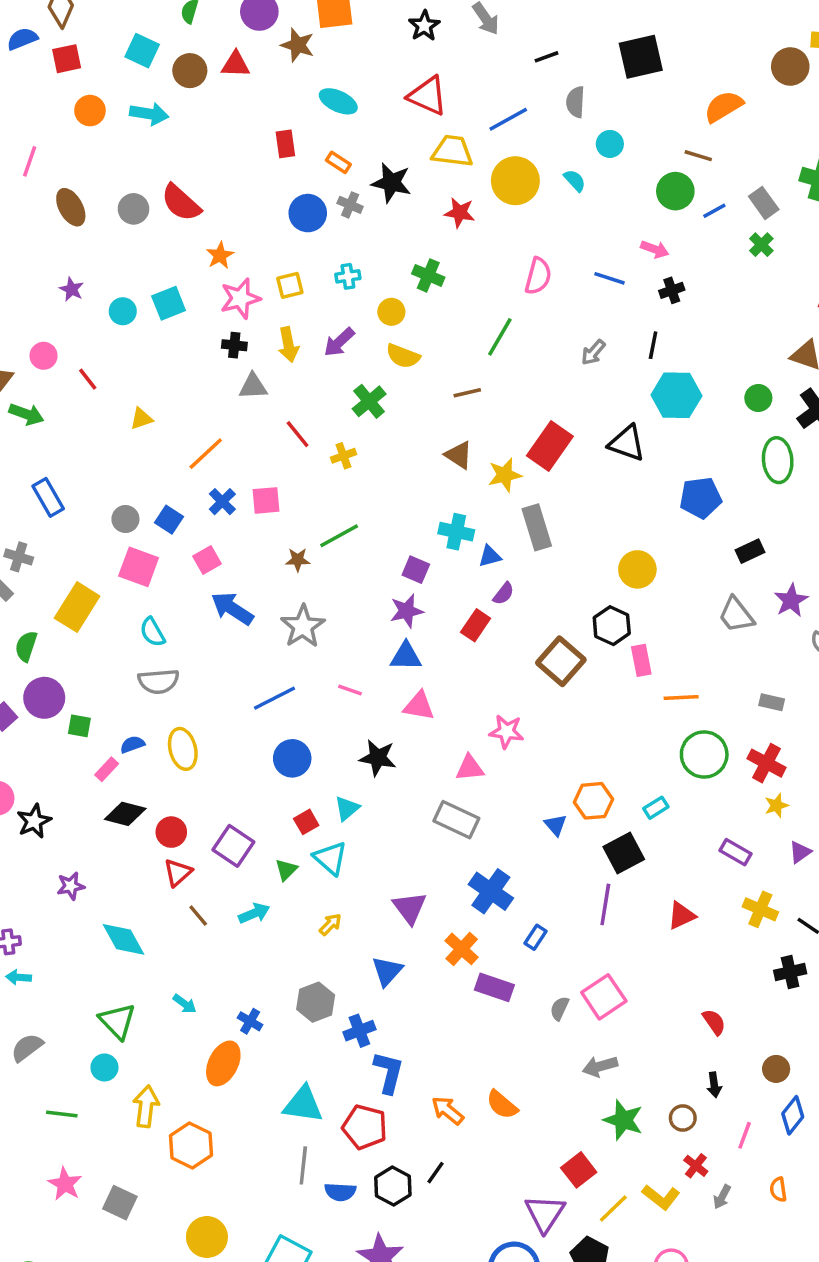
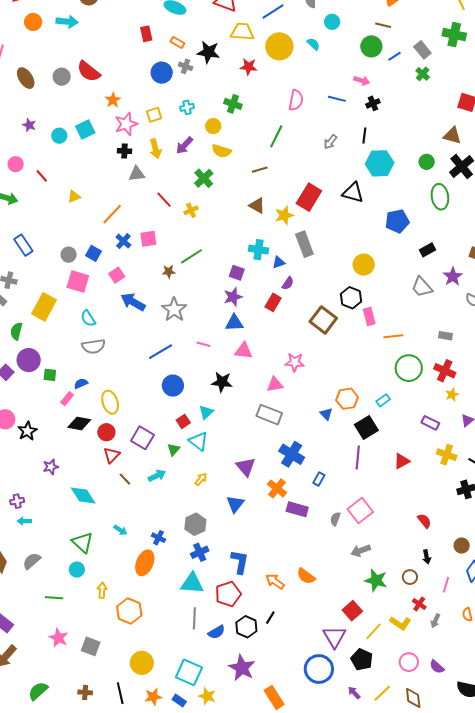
yellow ellipse: (183, 749) -> (110, 402), moved
blue cross: (359, 1031) -> (200, 552), moved
yellow arrow: (146, 1106) -> (102, 590), size x0.7
red pentagon: (365, 1127) -> (228, 594), turned -30
blue semicircle: (340, 1192) -> (216, 632), turned -30

